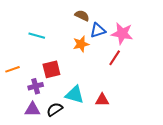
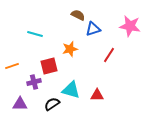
pink star: (122, 34) -> (130, 26), moved
orange star: (81, 44) -> (70, 49), moved
purple triangle: (32, 109) -> (20, 104), moved

